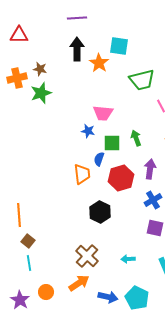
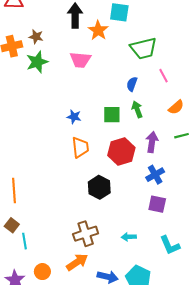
pink trapezoid: (103, 113) -> (80, 60), moved
blue star: (88, 131) -> (74, 117), moved
blue semicircle: (99, 159) -> (132, 84), moved
brown square: (28, 241) -> (12, 225), moved
brown cross: (87, 256) -> (86, 234), turned 30

